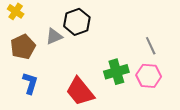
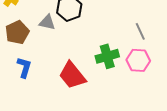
gray triangle: (54, 36) -> (47, 22), turned 36

